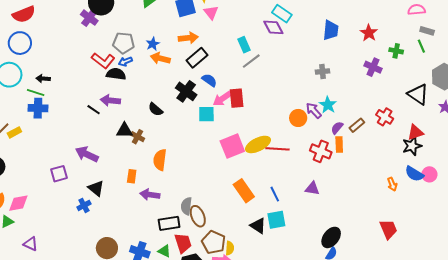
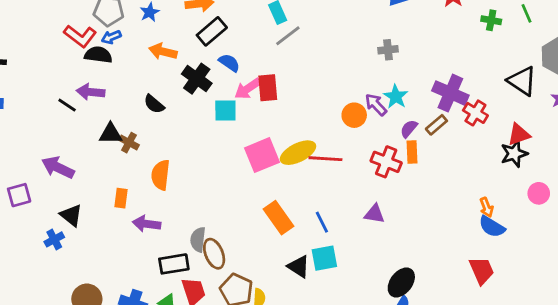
orange arrow: (160, 58) -> (163, 52), moved
purple cross: (373, 67) -> (450, 93), moved, size x1.4
blue semicircle: (414, 174) -> (492, 227), moved

